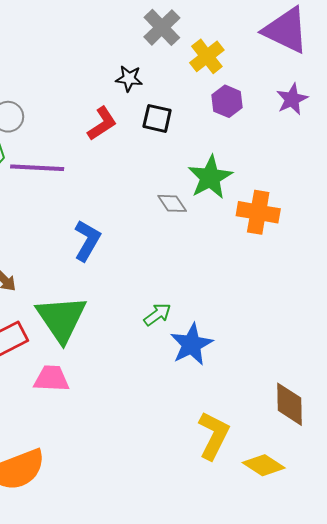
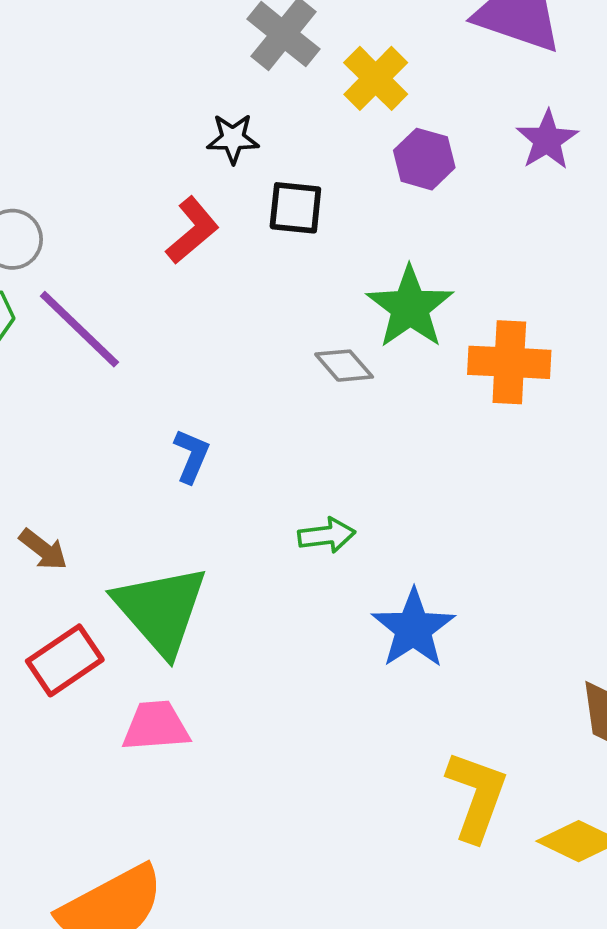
purple line: (37, 168) -> (79, 329), turned 48
blue L-shape: (87, 241) -> (192, 456), size x0.7
green arrow: (157, 314) -> (327, 535), moved, turned 36

